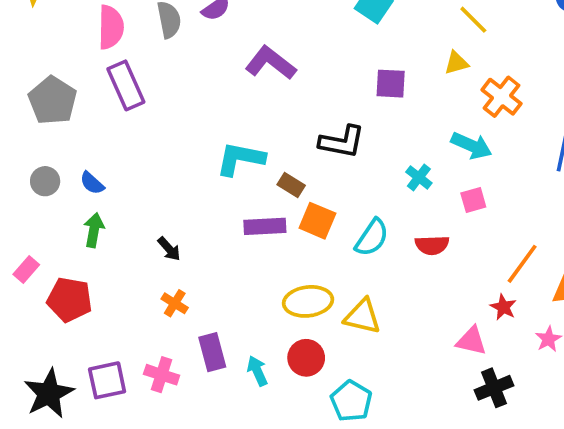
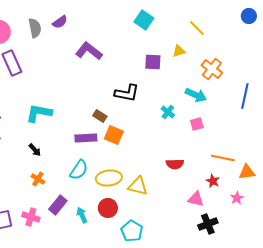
yellow triangle: (456, 63) -> (179, 51), moved
cyan L-shape: (240, 159) -> (39, 113), moved
cyan semicircle: (372, 238) -> (79, 170), moved
red semicircle: (432, 245) -> (175, 164), moved
orange line: (522, 264) -> (223, 158), turned 65
purple rectangle: (212, 352) -> (58, 205), turned 54

